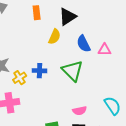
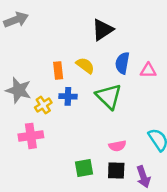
orange rectangle: (37, 13) -> (58, 70), moved
yellow semicircle: (55, 37) -> (85, 66), moved, turned -77
blue semicircle: (84, 44) -> (122, 63), turned 36

